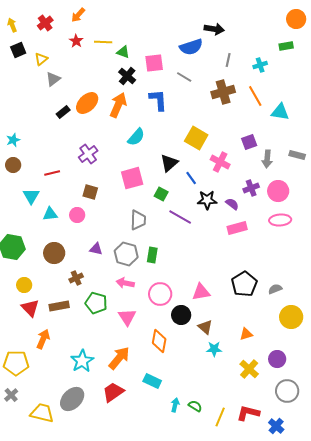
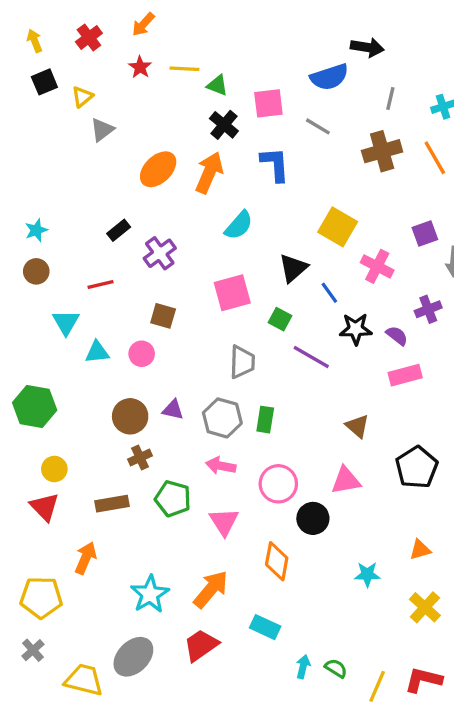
black rectangle: (63, 112) -> (119, 230), moved
brown circle: (54, 253) -> (130, 416), moved
red triangle: (30, 308) -> (44, 507), moved
brown triangle: (205, 327) -> (357, 426), moved

